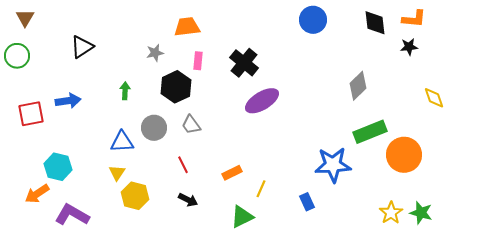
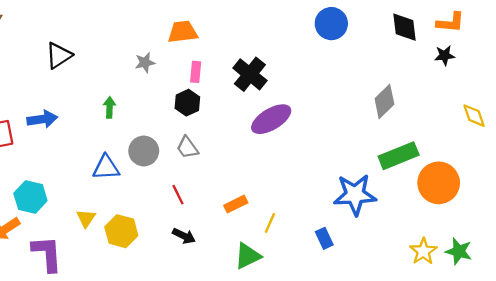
black hexagon: (176, 87) -> (187, 103), moved, size x0.7
yellow triangle: (117, 173) -> (86, 218), moved
purple L-shape: (72, 215) -> (47, 254), turned 56

